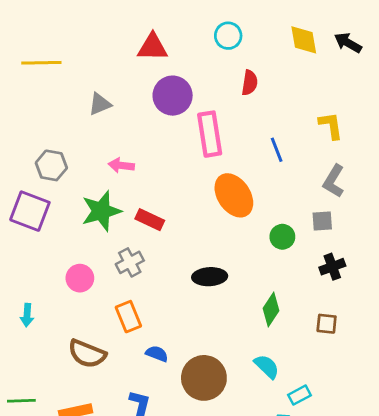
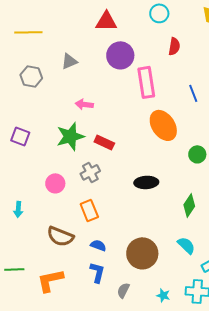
gray hexagon: (51, 165) -> (31, 76), moved
purple square: (30, 211) -> (20, 136), size x0.7
blue semicircle: (157, 354) -> (98, 245), moved

